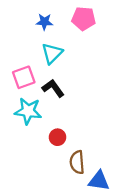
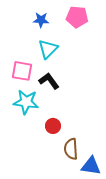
pink square: (24, 77) -> (22, 71), turned 30

